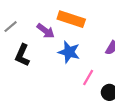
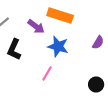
pink line: (88, 78) -> (47, 73), moved

